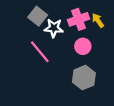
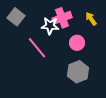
gray square: (38, 16) -> (16, 17), moved
pink cross: (79, 19) -> (62, 18), moved

